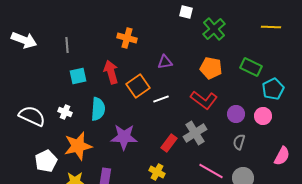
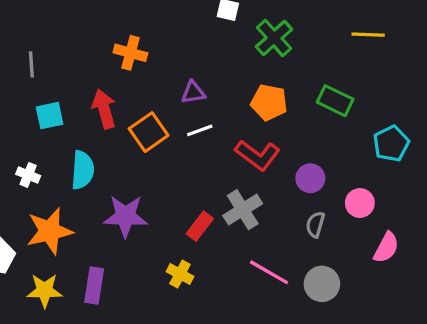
cyan pentagon: (273, 89) -> (391, 144), moved
white line: (161, 99) -> (200, 130), moved
pink circle: (263, 116) -> (360, 203), moved

